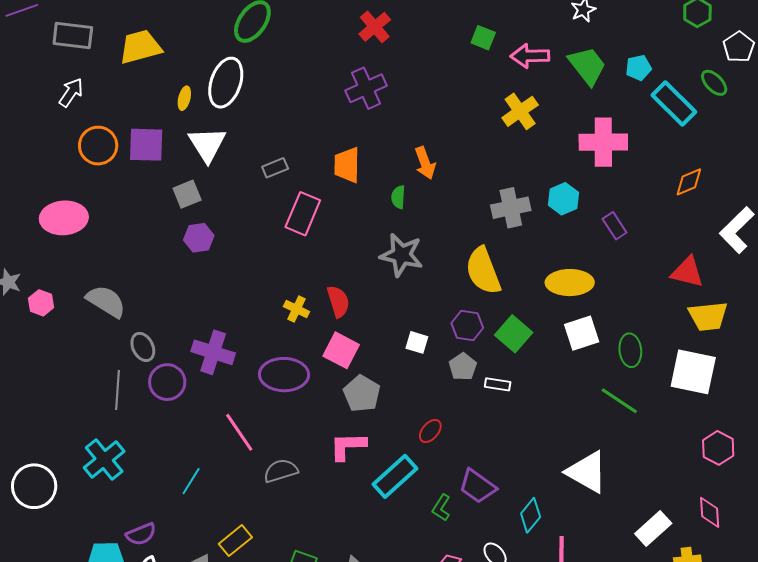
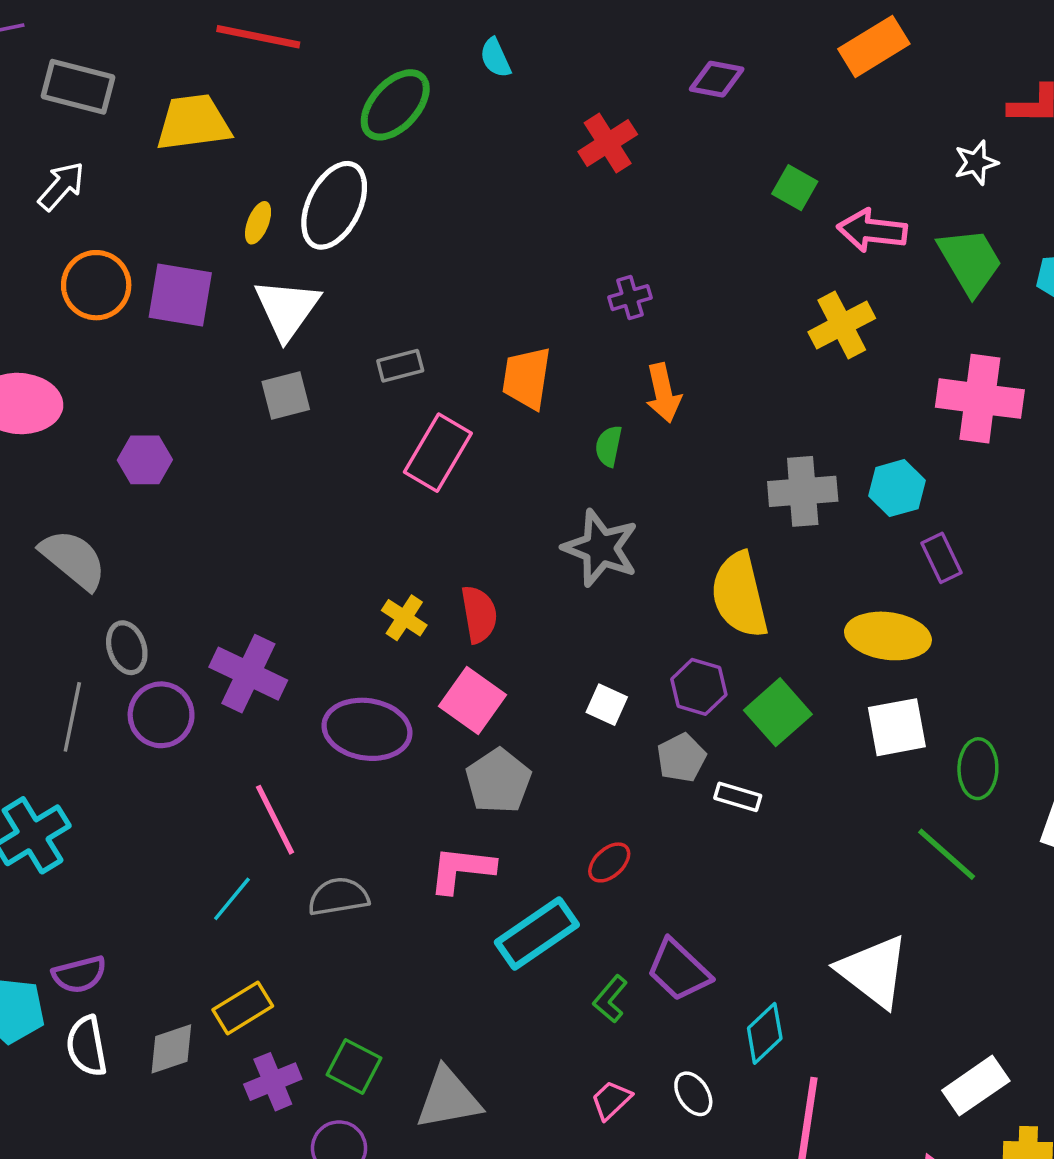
purple cross: (366, 88) -> (630, 298), moved, size x0.6
gray square: (187, 194) -> (286, 396), moved
purple rectangle: (615, 226) -> (942, 558), moved
purple hexagon: (199, 238) -> (145, 460), moved
cyan line: (191, 481) -> (232, 899), moved

